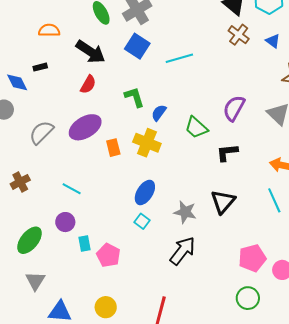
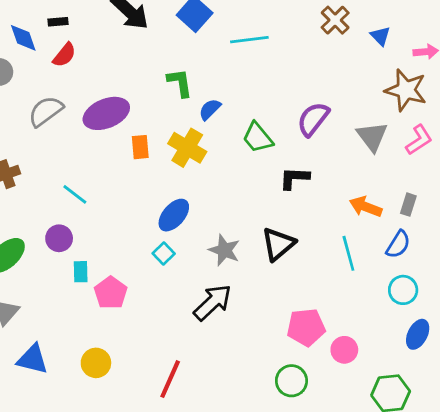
red semicircle: (88, 84) -> (64, 55), moved

